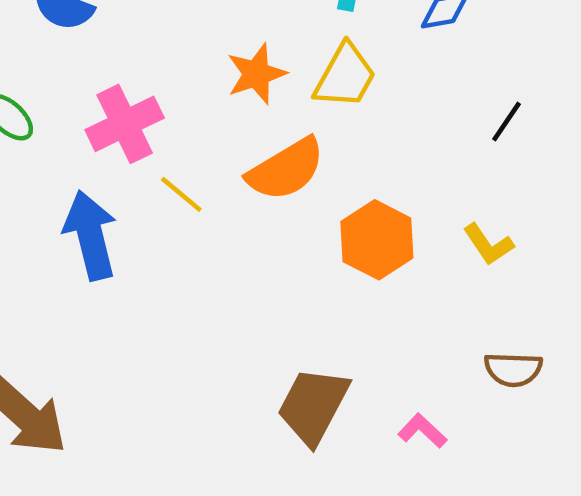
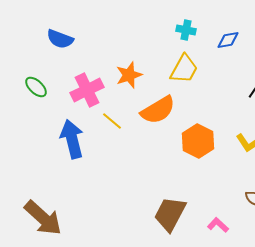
orange star: (256, 74) -> (129, 75), moved

